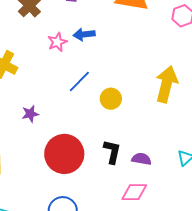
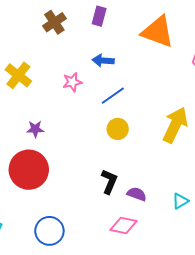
pink star: (57, 42) -> (72, 82), moved
blue line: (79, 82) -> (113, 96), moved
red circle: (64, 154) -> (29, 170), moved

